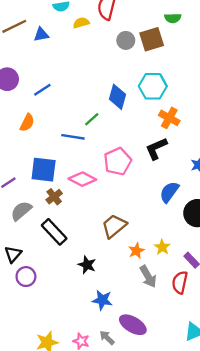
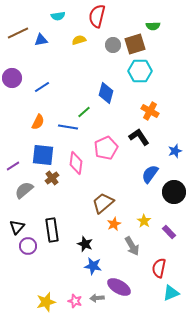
yellow semicircle: (81, 23) -> (79, 40), moved
cyan hexagon: (153, 86) -> (140, 71), moved
orange semicircle: (27, 123) -> (38, 122), moved
black L-shape: (156, 149) -> (139, 137), turned 80
pink diamond: (82, 179) -> (76, 163), turned 70
black rectangle: (54, 232) -> (52, 230), moved, turned 35
orange star: (136, 251) -> (114, 224), moved
black star: (87, 265) -> (85, 244), moved
red semicircle: (180, 282) -> (159, 268), moved
gray arrow: (107, 338) -> (97, 298), turned -48

